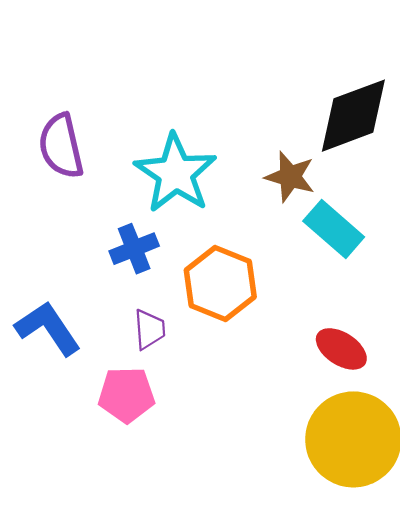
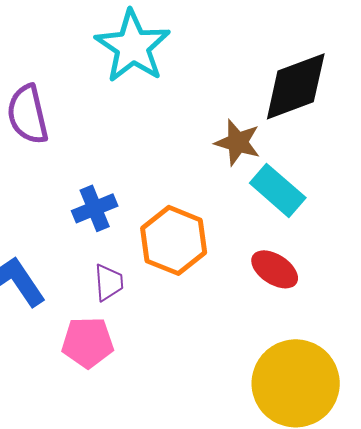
cyan star: (176, 173) -> (133, 46), moved
red ellipse: (341, 349) -> (275, 269), moved

